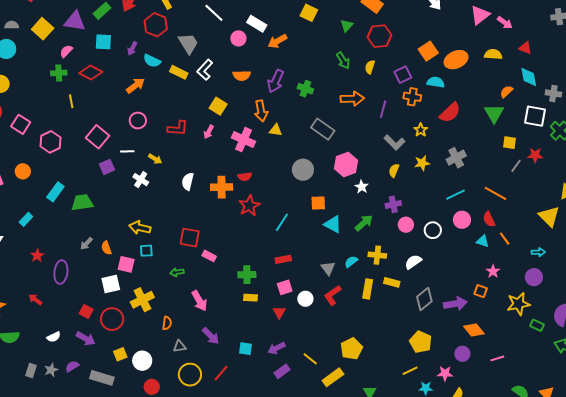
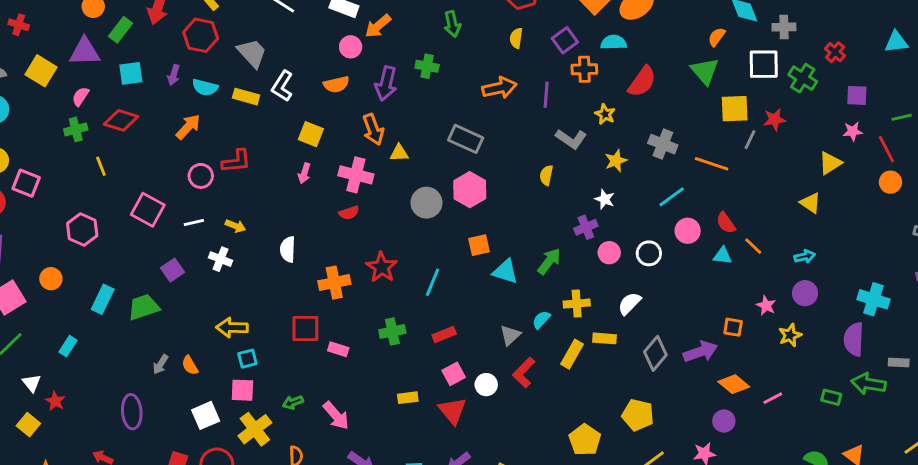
pink circle: (238, 38) -> (351, 47), moved
green arrow: (343, 60) -> (452, 24), moved, turned 30
green cross: (305, 89) -> (427, 66), moved
pink square: (21, 124) -> (26, 183), moved
red L-shape: (178, 128) -> (236, 161), moved
yellow square: (509, 143) -> (735, 109), size x1.5
gray cross: (456, 158) -> (663, 144), turned -30
pink hexagon: (346, 165) -> (470, 190), moved
purple square: (107, 167) -> (173, 270), moved
gray circle: (303, 170) -> (426, 203), moved
yellow semicircle: (394, 170) -> (546, 175), moved
red semicircle: (245, 177) -> (349, 213), moved
orange cross: (222, 187) -> (334, 283), moved
white star: (362, 187) -> (605, 199), moved
orange line: (495, 193) -> (712, 164), moved
yellow triangle: (549, 216) -> (810, 203), size x0.7
red star: (37, 256) -> (55, 401), moved
pink square: (126, 264) -> (242, 390), moved
gray triangle: (328, 268) -> (510, 335), turned 35
pink star: (493, 271) -> (766, 306), moved
green arrow: (177, 272) -> (293, 402), moved
green cross: (247, 275) -> (392, 331), moved
yellow rectangle: (368, 289) -> (572, 354), turned 30
yellow star: (518, 304) -> (790, 335), size x0.7
red triangle: (279, 312) -> (452, 411), size x1.5
green rectangle: (537, 325) -> (831, 397), moved
yellow pentagon: (421, 342) -> (638, 415), moved
yellow pentagon: (351, 349) -> (585, 440), moved
pink line: (497, 358) -> (773, 398), moved

